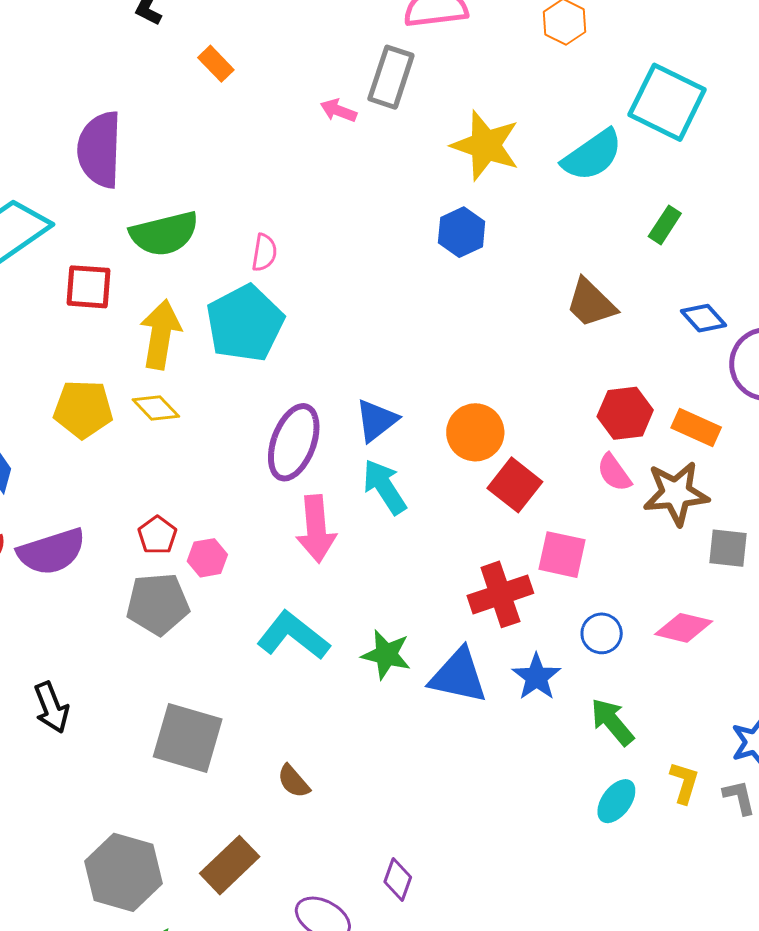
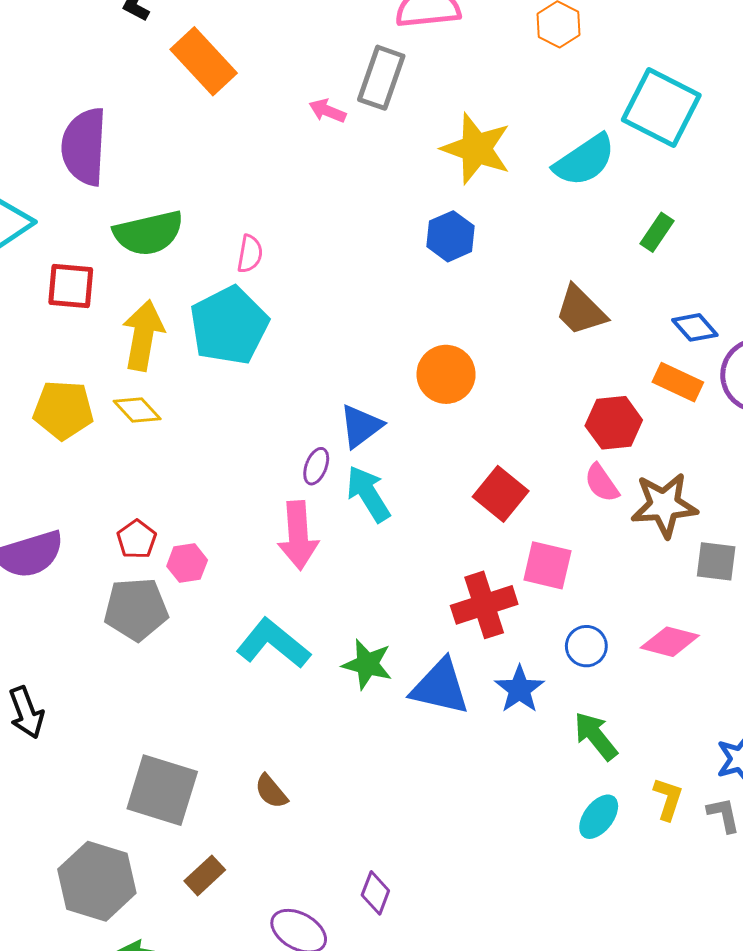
orange rectangle: (216, 64) -> (204, 61), size x1.8
orange rectangle: (696, 428) -> (678, 382), moved
orange circle: (475, 432) -> (446, 374), moved
purple ellipse: (294, 442) -> (316, 466), moved, size x0.5
gray square: (188, 738) -> (162, 790), moved
brown rectangle: (230, 865) -> (205, 875), size x0.7

